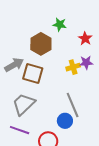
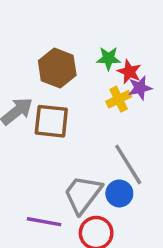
green star: (60, 25) -> (109, 58), moved
red star: (85, 38) -> (129, 72), moved
gray trapezoid: (24, 104) -> (83, 194), moved

